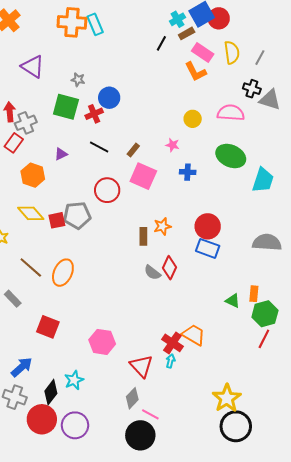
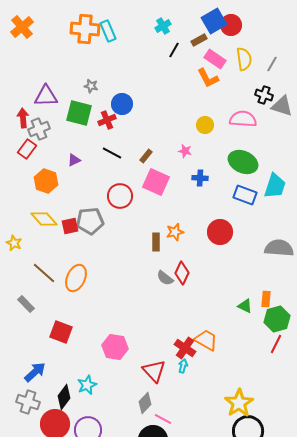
cyan cross: (177, 19) -> (163, 26), moved
purple triangle: (33, 67) -> (46, 96), moved, turned -35
blue rectangle: (208, 248) -> (245, 195), moved

